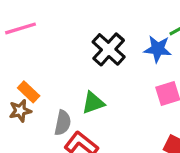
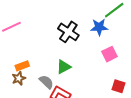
orange rectangle: (29, 92) -> (22, 66), turned -56
gray semicircle: (63, 123) -> (46, 82), turned -49

